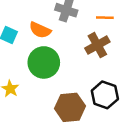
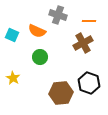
green circle: (44, 62) -> (40, 57), size x0.6

